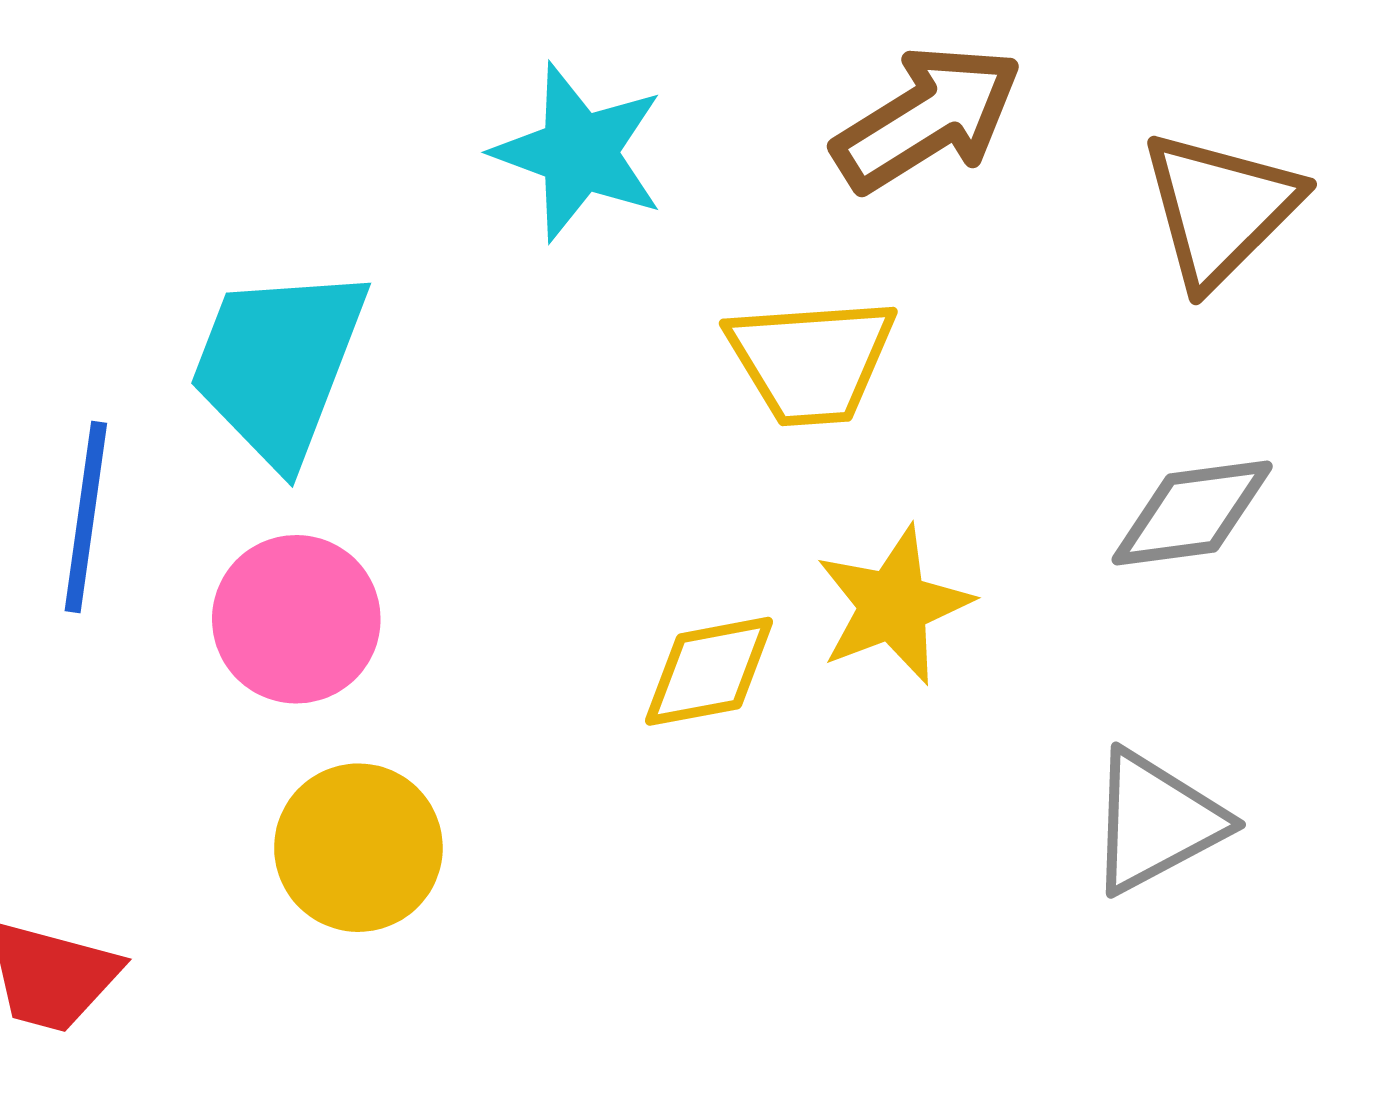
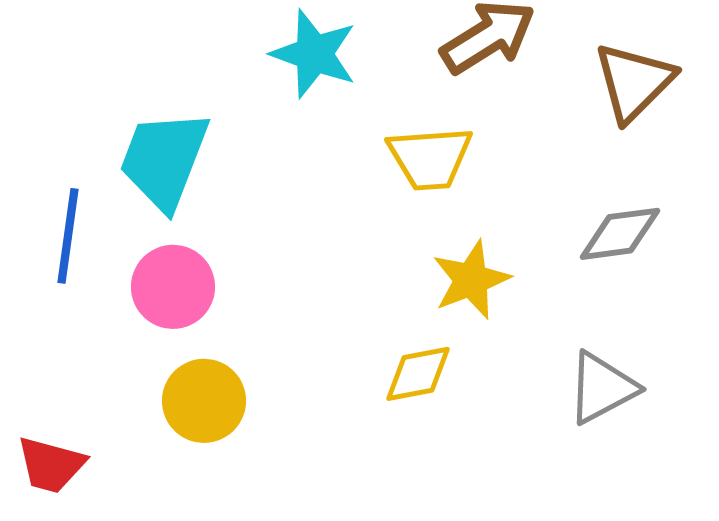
yellow diamond: (709, 671) -> (418, 374), moved

